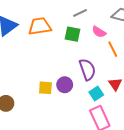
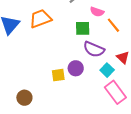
green square: (72, 34) -> (83, 28), moved
purple semicircle: (87, 69) -> (94, 49), turned 145

